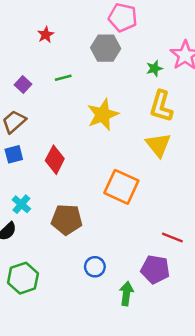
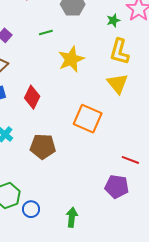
green line: (63, 78) -> (46, 33), moved
blue circle: (95, 267) -> (31, 209), moved
green arrow: (126, 294) -> (72, 217), moved

